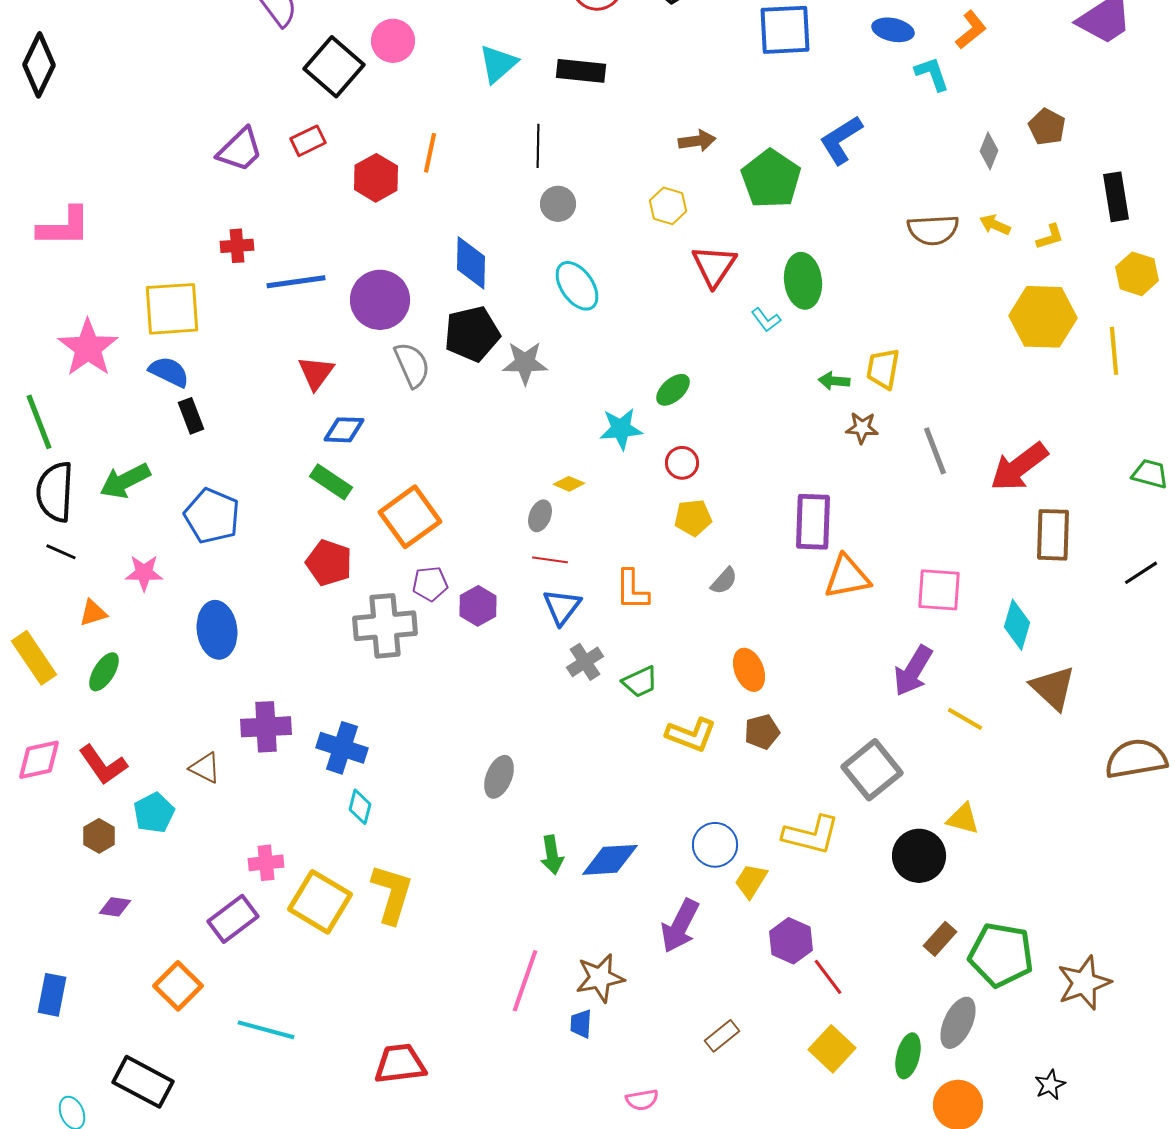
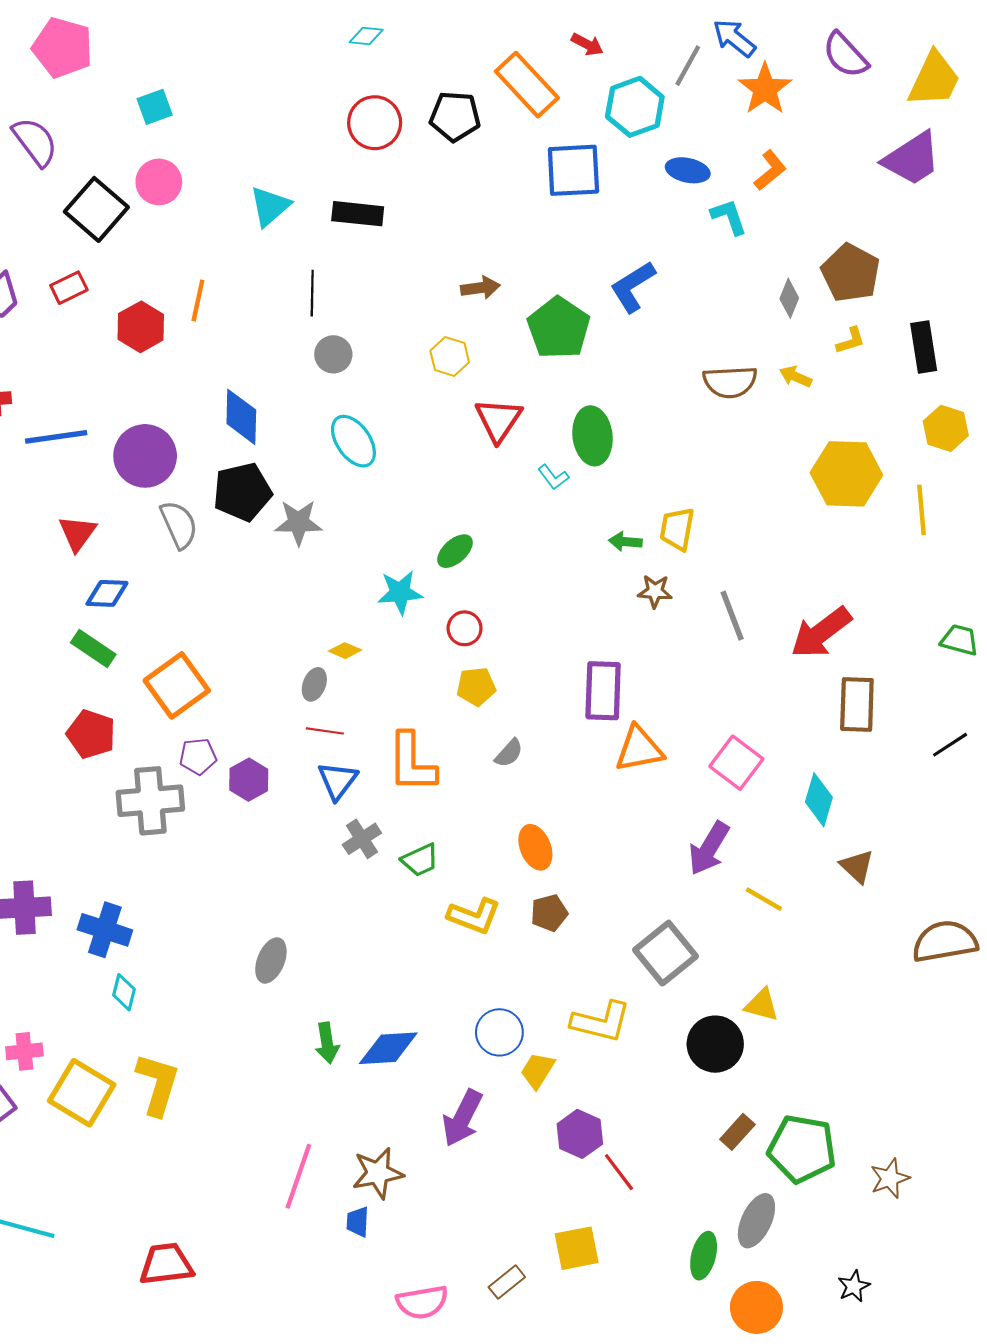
brown pentagon: (1047, 127) -> (851, 273), size x1.5
yellow L-shape: (1050, 237) -> (851, 341), moved
orange L-shape: (632, 590) -> (412, 763), size x1.4
pink square: (939, 590) -> (736, 763), turned 33
brown triangle: (1053, 688) -> (857, 866), size x0.7
brown star: (1084, 983) -> (890, 1178), size x0.7
brown rectangle: (722, 1036) -> (507, 1282), moved
yellow square: (832, 1049) -> (577, 1248), moved, turned 36
pink semicircle: (642, 1100) -> (422, 1302), size x1.5

